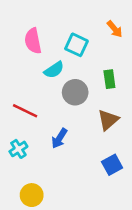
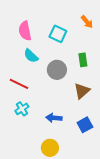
cyan semicircle: (54, 70) -> (31, 56), moved, turned 77
blue arrow: (59, 138) -> (54, 118), moved, turned 63
cyan cross: (18, 149) -> (22, 109), moved
yellow circle: (32, 195) -> (50, 148), moved

